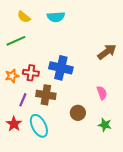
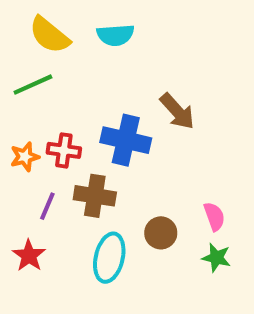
yellow semicircle: (24, 17) -> (49, 35), size x1.5
brown arrow: (107, 52) -> (177, 111), moved, turned 84
pink semicircle: (102, 93) -> (214, 216), moved
cyan ellipse: (39, 126) -> (109, 258), moved, turned 40

